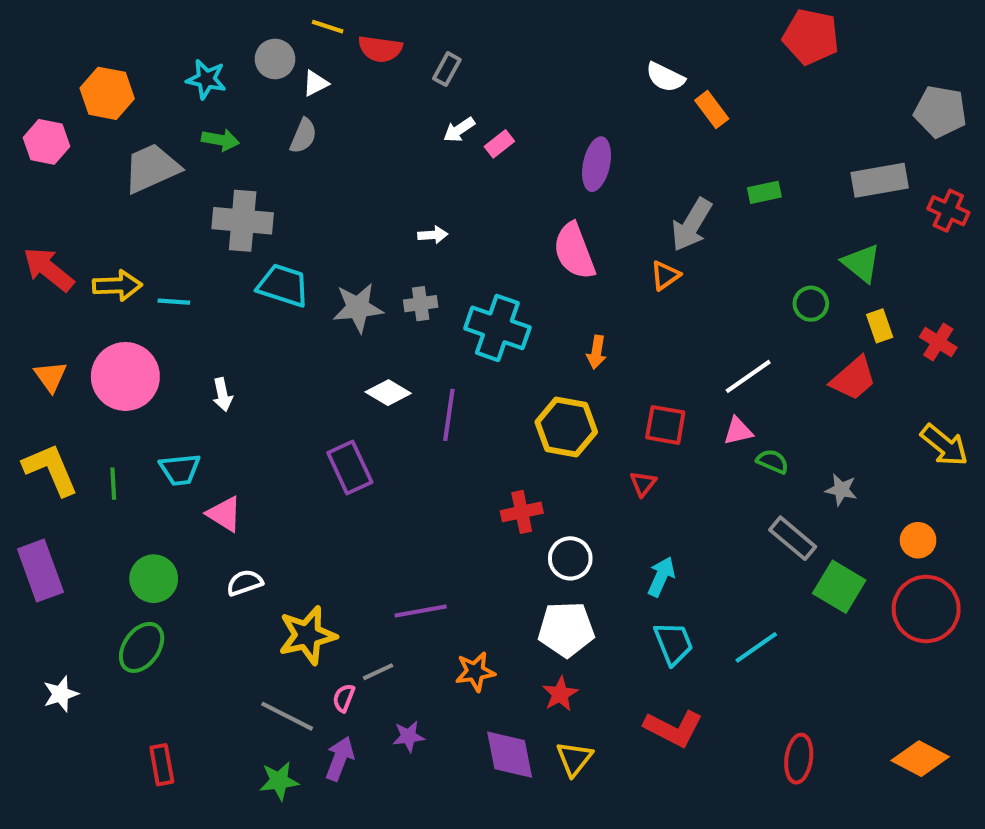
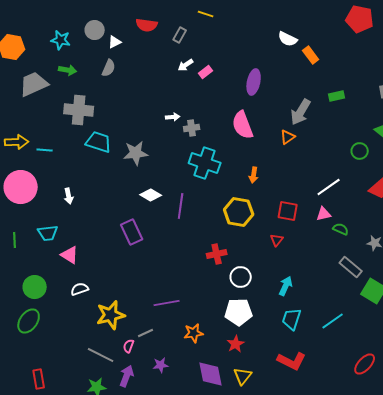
yellow line: (328, 27) -> (206, 14), moved
gray cross: (421, 304) -> (192, 128), moved
cyan trapezoid: (673, 643) -> (292, 319), turned -140
red ellipse: (799, 759) -> (365, 364), moved, turned 35

